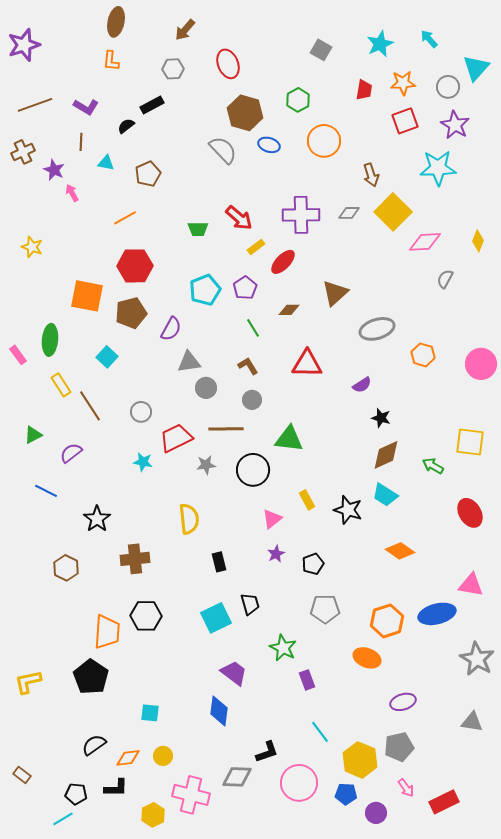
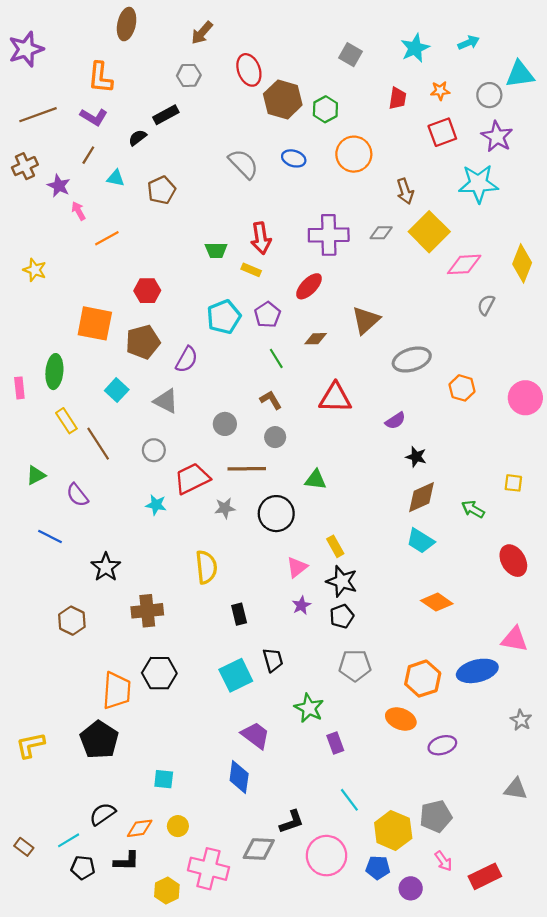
cyan arrow: (429, 39) -> (469, 43), turned 108
orange L-shape: (111, 61) -> (100, 78), moved, size x1.4
cyan triangle: (476, 68) -> (520, 74), turned 40
orange star: (403, 83) -> (440, 91), size x0.7
brown hexagon: (245, 113) -> (283, 99), moved
brown line: (81, 142) -> (88, 155), turned 30
orange line: (125, 218) -> (107, 238), moved
red arrow: (239, 218) -> (261, 238), turned 40
yellow diamond: (478, 241) -> (522, 263), size x1.6
yellow rectangle: (256, 247) -> (251, 270), moved, turned 60
red hexagon: (135, 266) -> (147, 291), size x0.7
pink rectangle: (18, 355) -> (19, 388), turned 30
gray triangle: (189, 362) -> (166, 401), moved, turned 35
green triangle: (289, 439) -> (316, 480), size x0.7
yellow square: (470, 442) -> (513, 483), size x0.6
purple semicircle: (71, 453) -> (77, 495), turned -90
black star: (348, 510) -> (342, 581), moved
gray star: (477, 659) -> (521, 720), size x0.6
purple ellipse: (403, 702) -> (442, 745), moved
cyan line: (63, 819) -> (69, 840), moved

